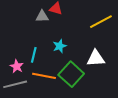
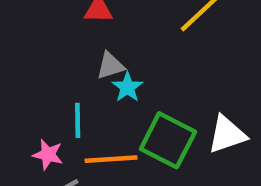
gray triangle: (42, 16) -> (110, 66), moved
white triangle: (96, 58) -> (227, 134), moved

